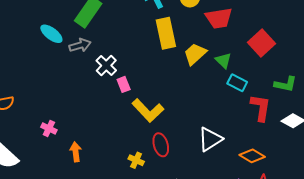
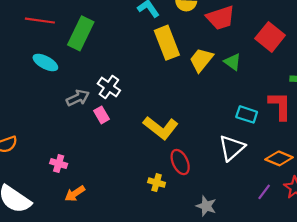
gray arrow: (80, 45) -> (78, 98), moved
cyan rectangle: (237, 83) -> (247, 114), moved
pink rectangle: (124, 84) -> (101, 115), moved
orange arrow: (76, 152) -> (75, 194), moved, turned -108

